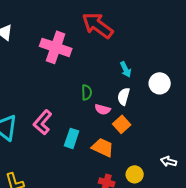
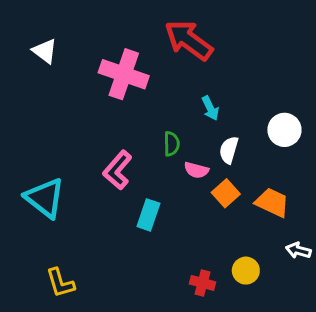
cyan arrow: (126, 69) -> (210, 108), moved
pink L-shape: (43, 122) -> (118, 170), moved
orange trapezoid: (103, 147) -> (272, 203), moved

